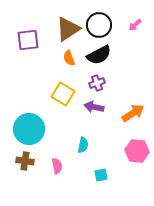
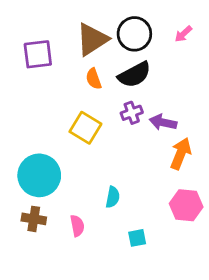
purple arrow: (94, 107) -> (163, 122), moved
orange arrow: (133, 113) -> (181, 154), turned -35

